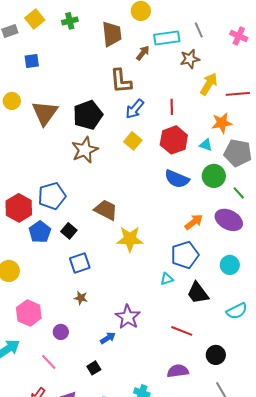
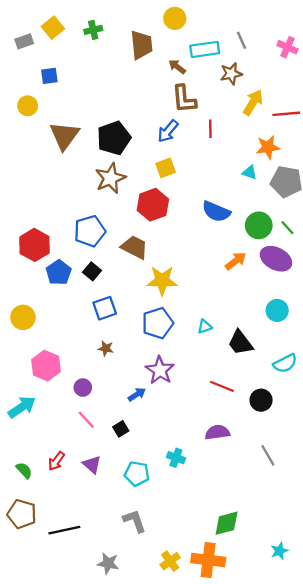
brown arrow: (143, 53) -> (177, 67), turned -91
brown L-shape: (121, 81) -> (184, 99), moved
yellow circle: (12, 101) -> (28, 106), moved
red hexagon: (174, 140) -> (153, 205), moved
yellow square: (133, 141) -> (166, 168), turned 30
green circle: (214, 176) -> (259, 225), moved
blue pentagon: (52, 196) -> (90, 231), moved
blue pentagon: (185, 255) -> (158, 323), moved
black circle: (216, 355) -> (261, 400), moved
pink line: (49, 362) -> (86, 420), moved

